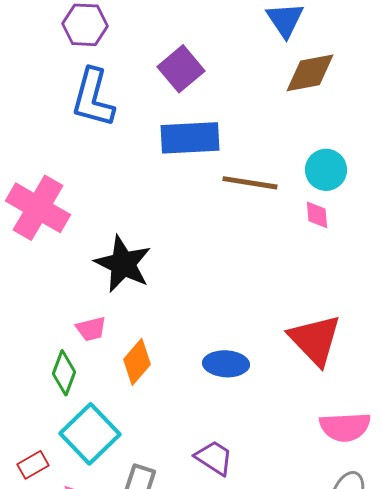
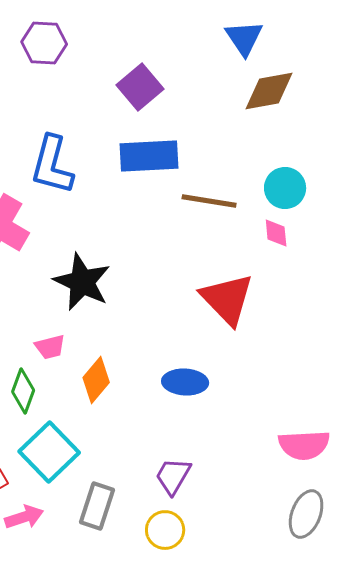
blue L-shape: (93, 98) -> (52, 165), moved
red triangle: (315, 340) -> (227, 299), moved
purple trapezoid: (214, 458) -> (173, 476), turned -93

